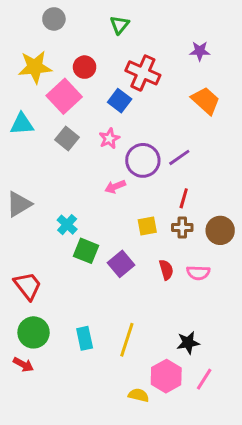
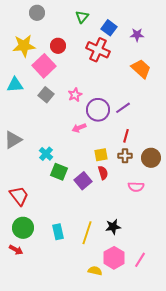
blue square: (120, 101) -> (109, 28), moved
red semicircle: (166, 270) -> (103, 173), moved
black star: (188, 343) -> (113, 227), moved

